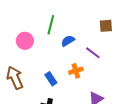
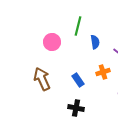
blue semicircle: (68, 41) -> (95, 42), turned 112

